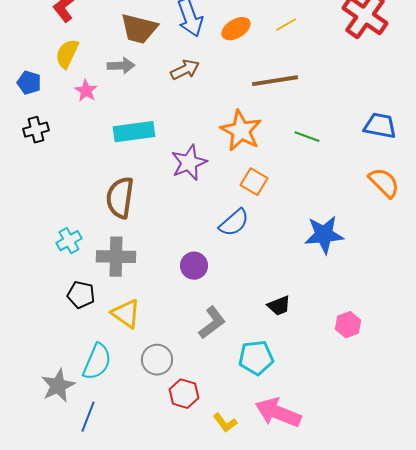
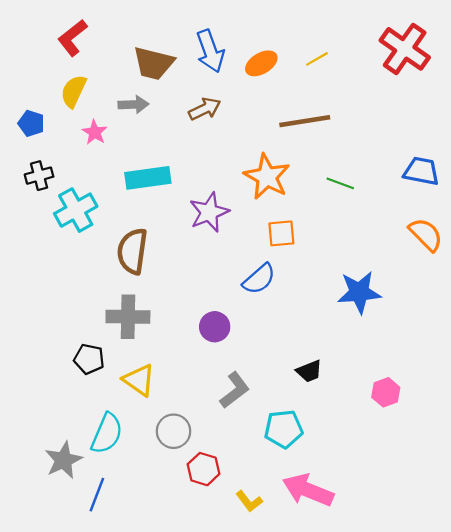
orange square: (254, 182) -> (281, 233), turned -36
cyan cross: (69, 241) -> (76, 210), moved, size x1.5

